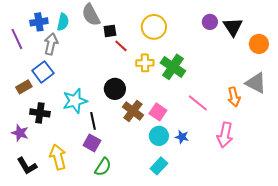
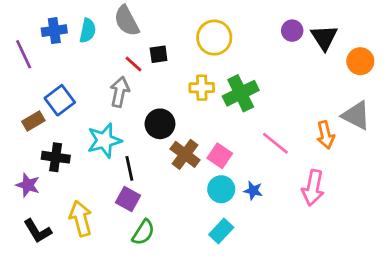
black square: (110, 31) -> (159, 54), moved
gray arrow: (51, 44) -> (120, 92), moved
red line: (121, 46) -> (134, 64), moved
green cross: (173, 67) -> (241, 93), turned 30

